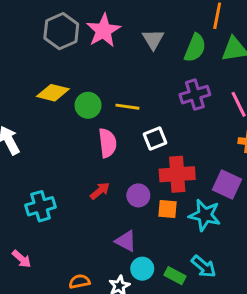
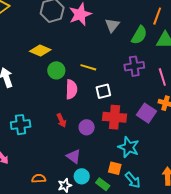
green circle: (88, 105) -> (56, 70), moved
purple square: (227, 185) -> (146, 113), moved
red arrow: (100, 191) -> (62, 120), turned 96
orange square: (168, 209) -> (115, 168), moved
cyan arrow: (204, 267) -> (133, 180), moved

